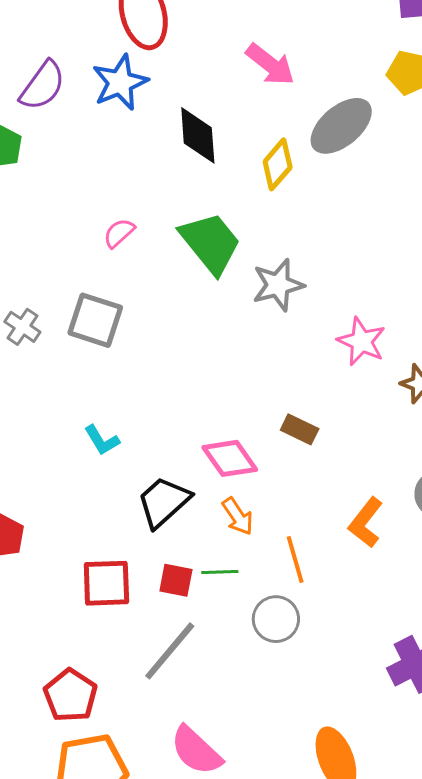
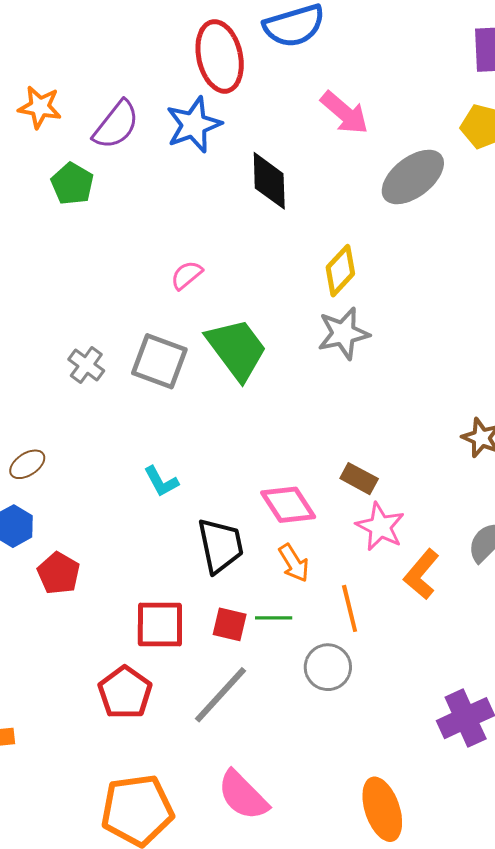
yellow diamond: (278, 164) -> (340, 271), moved
green trapezoid: (210, 243) -> (237, 349), moved
pink star: (361, 341) -> (380, 527), moved
black trapezoid: (164, 502) -> (220, 546), turned 118
red pentagon: (70, 695) -> (125, 693), moved

